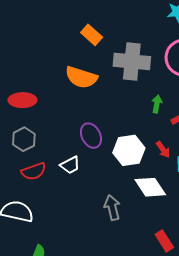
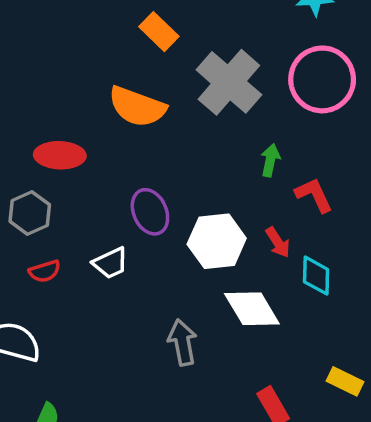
gray cross: (132, 61) -> (229, 82), turned 33
red ellipse: (23, 100) -> (60, 155), moved
red semicircle: (34, 171) -> (45, 271), size x0.7

